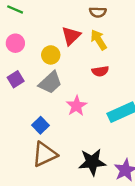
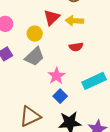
yellow arrow: (99, 40) -> (74, 21), turned -54
blue square: (40, 125) -> (60, 96), moved

